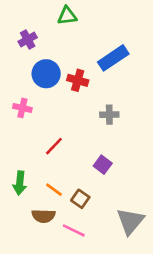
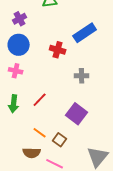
blue circle: (46, 74) -> (19, 45), moved
purple square: (103, 165) -> (77, 114), size x1.5
green arrow: (20, 183) -> (14, 104), moved

